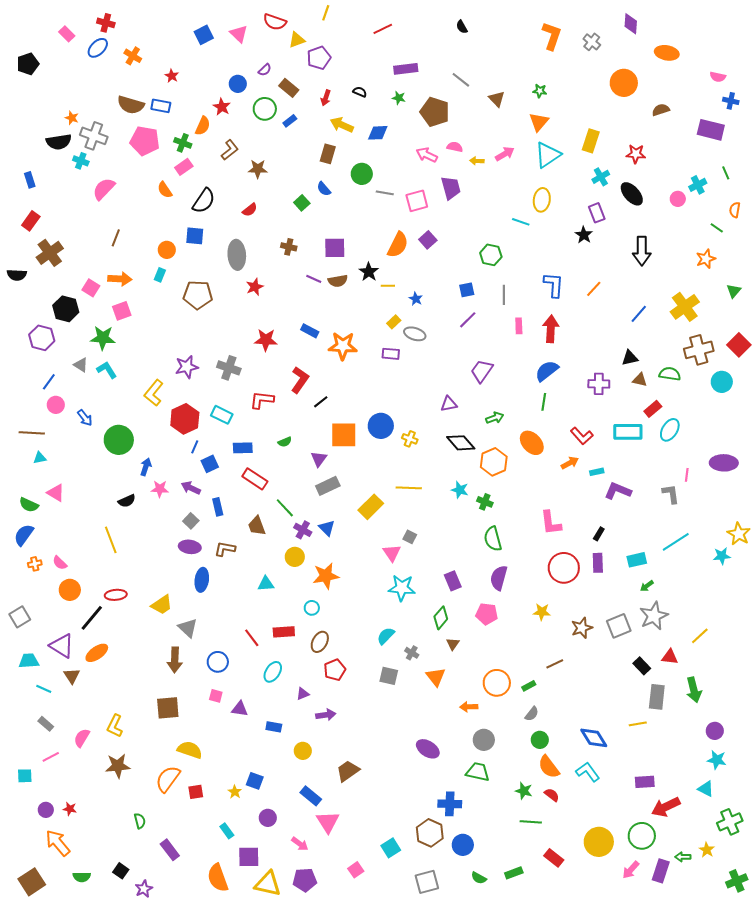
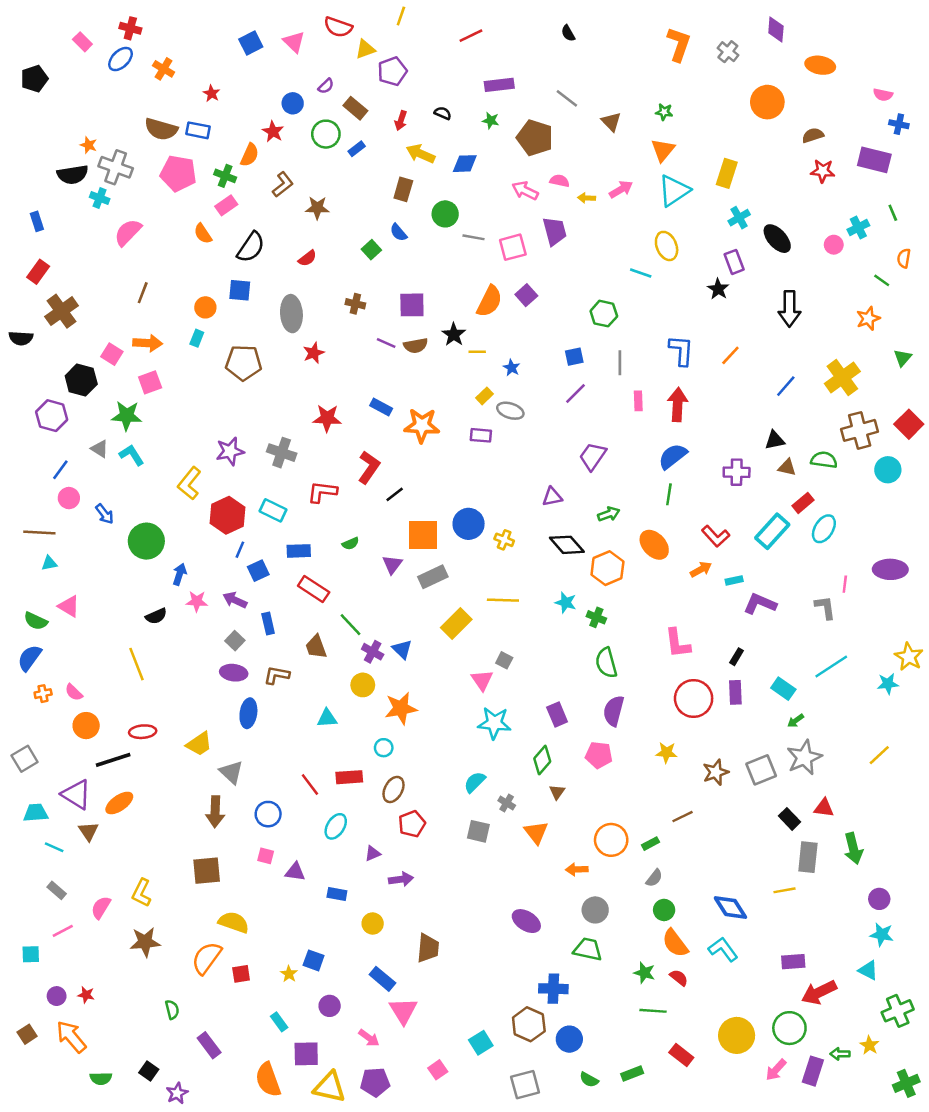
red star: (636, 154) -> (823, 171), moved
yellow ellipse: (542, 200) -> (667, 246), turned -30
cyan rectangle: (628, 432) -> (772, 531), turned -48
gray rectangle: (328, 486) -> (433, 577), moved
cyan rectangle: (637, 560) -> (783, 689), turned 48
black line: (92, 618) -> (113, 760), turned 32
yellow line: (700, 636) -> (879, 755), moved
brown trapezoid: (348, 771) -> (428, 948), turned 130
brown square: (32, 882) -> (27, 1034), moved, size x0.6

